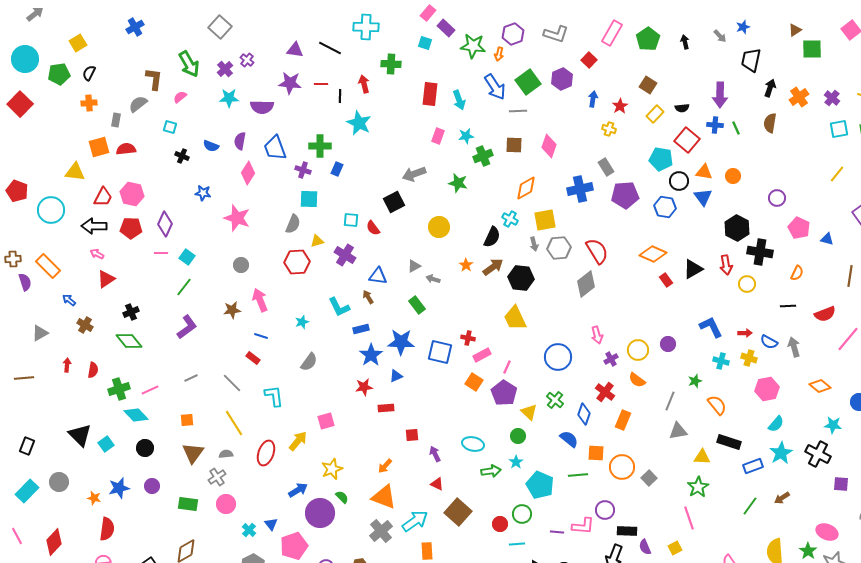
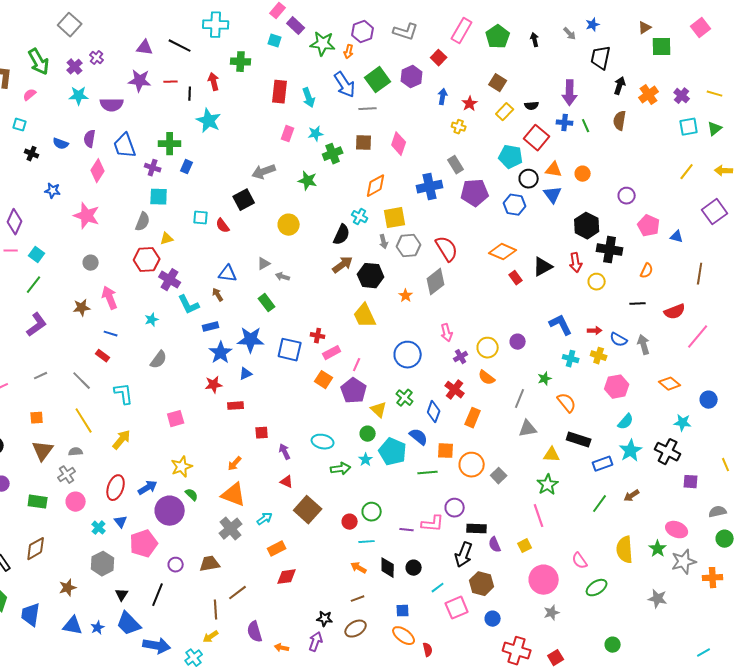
purple cross: (345, 255) -> (170, 280), moved
orange star: (466, 265) -> (406, 296), moved
yellow arrow: (298, 441) -> (122, 440), moved
red ellipse: (266, 453) -> (116, 488), moved
cyan pentagon: (540, 485) -> (393, 452), moved
cyan arrow: (415, 521) -> (265, 519), size x0.6
orange rectangle: (427, 551) -> (277, 549), turned 66

